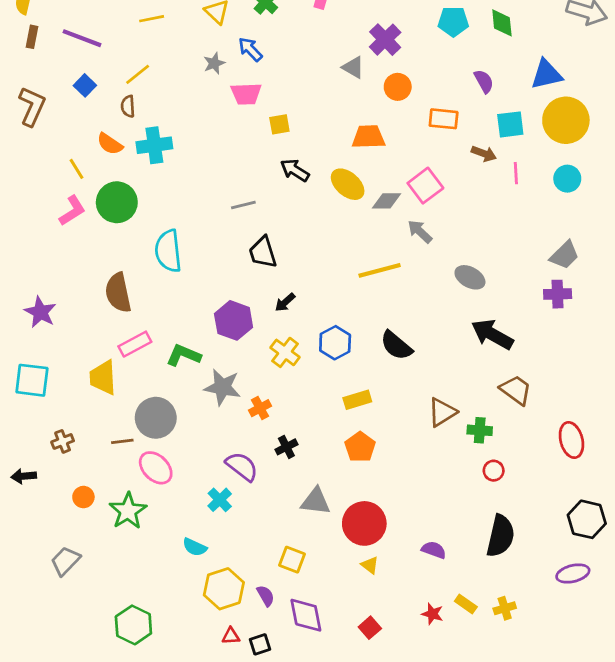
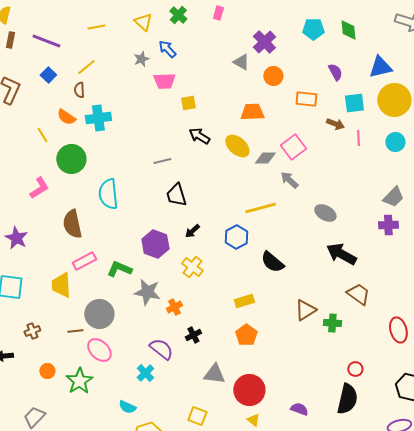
pink L-shape: (72, 211) -> (39, 188), moved
blue hexagon: (335, 343) -> (236, 237), moved
red circle: (494, 471) -> (355, 369), moved

